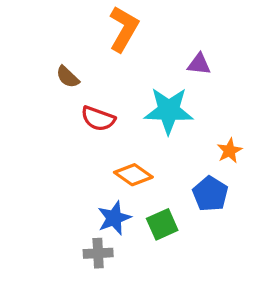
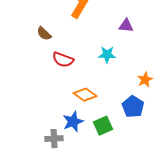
cyan star: (169, 111) -> (107, 55), size x0.6
gray cross: (98, 253) -> (54, 139), moved

